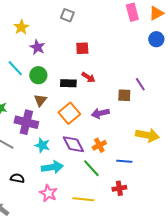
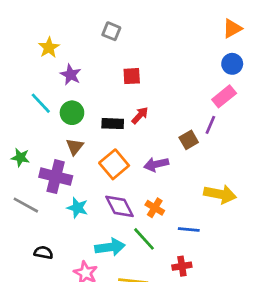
pink rectangle: (132, 12) -> (224, 96), moved, turned 66
red arrow: (88, 77) -> (140, 115), turned -80
purple line: (140, 84) -> (210, 125), turned 56
brown square: (124, 95) -> (189, 140), turned -32
orange cross: (99, 145) -> (155, 208), turned -32
cyan arrow: (52, 167) -> (110, 247), moved

